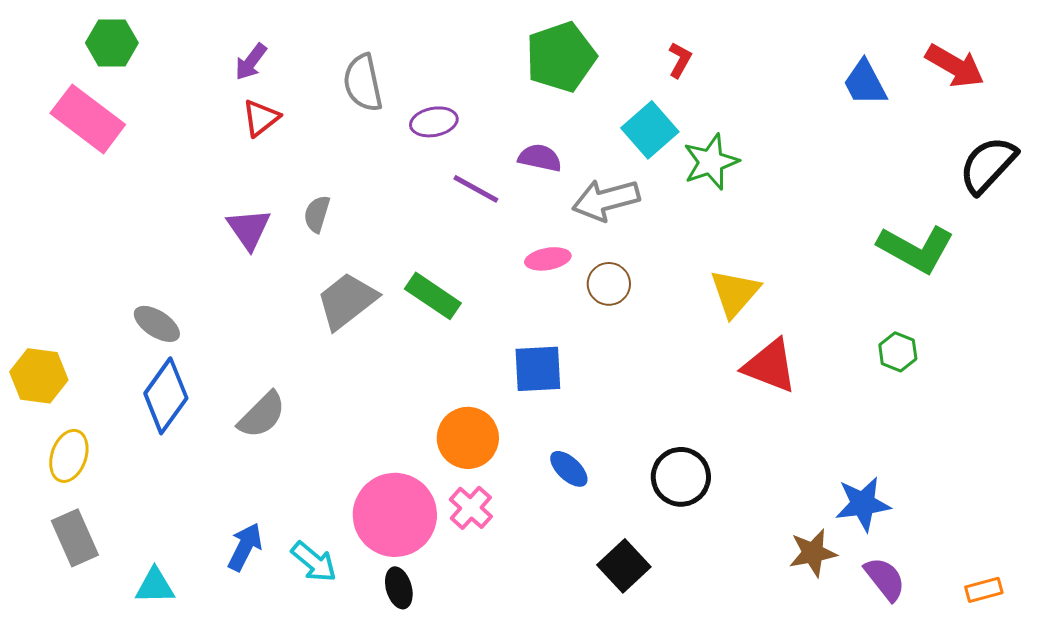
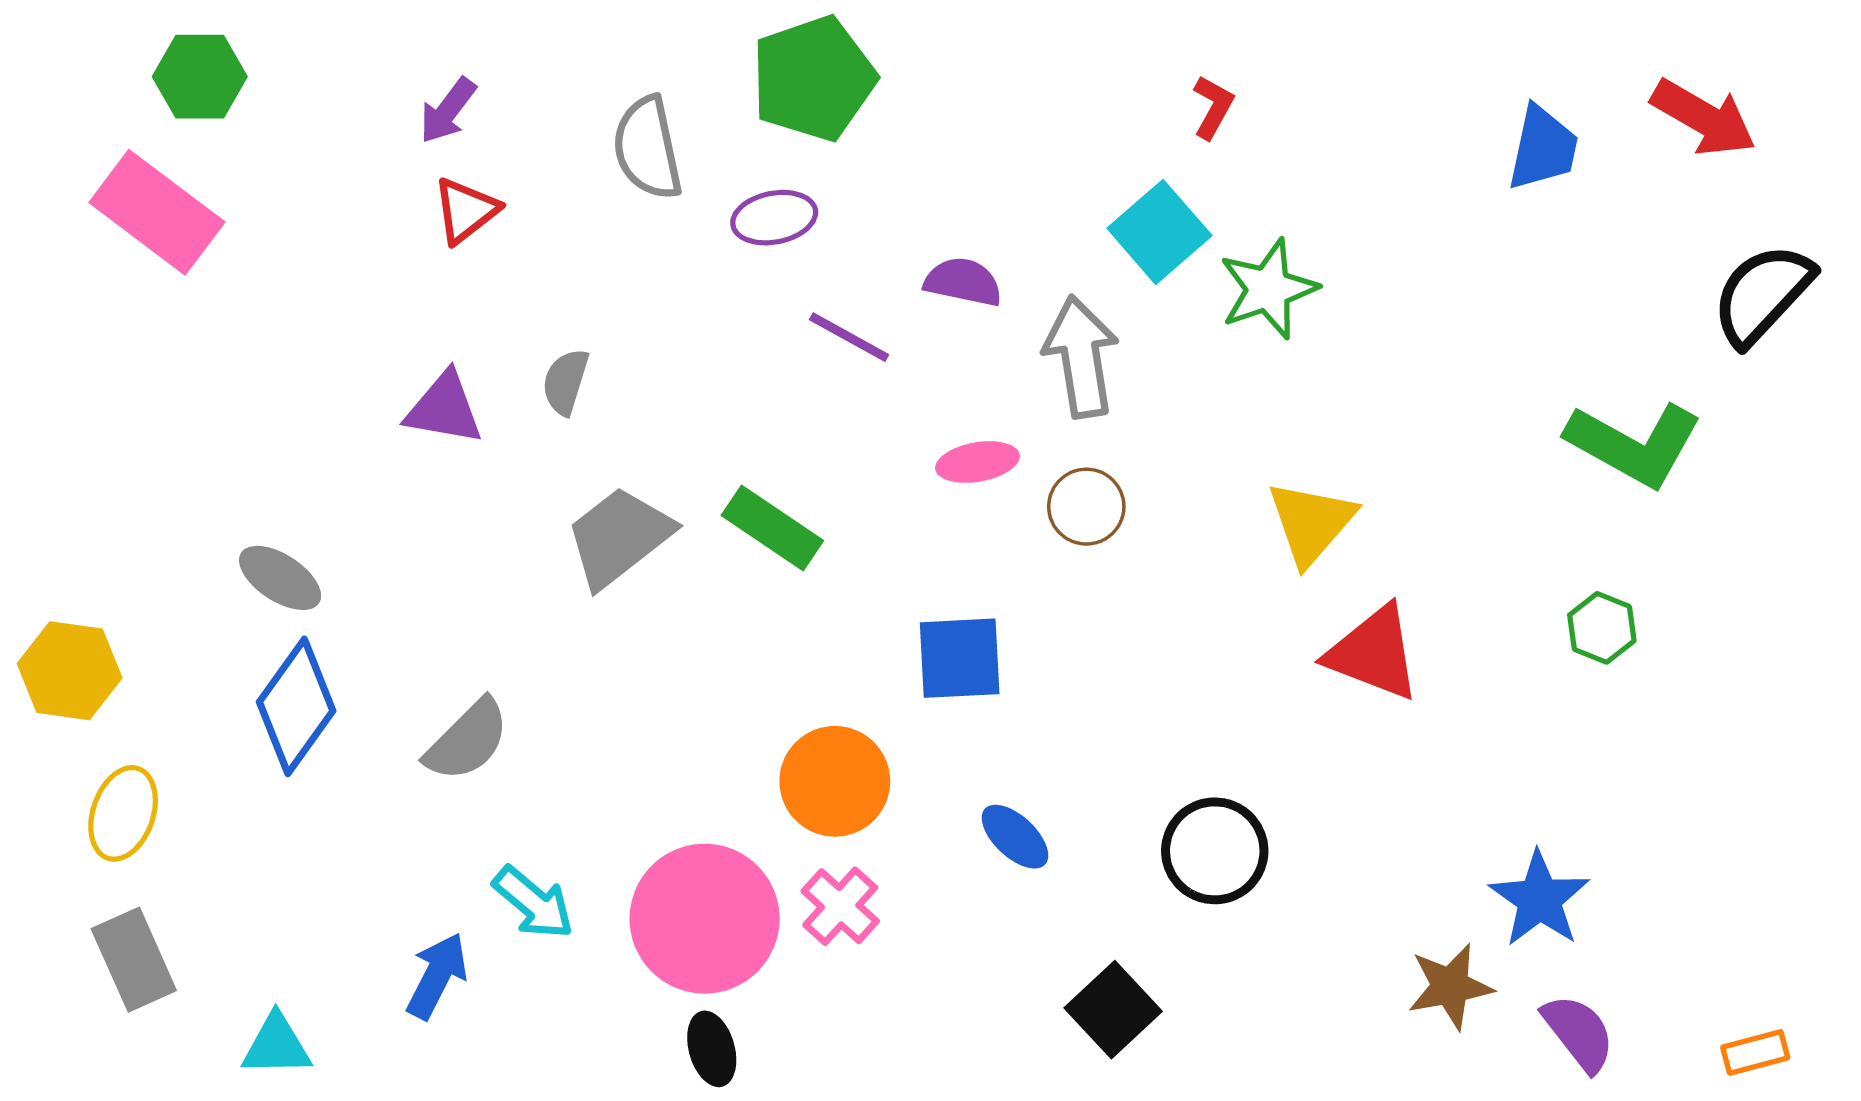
green pentagon: (561, 57) -> (813, 78), moved
blue trapezoid: (865, 83) -> (1543, 148), turned -140
gray arrow: (606, 200) -> (1081, 357), turned 96
purple triangle: (249, 229) -> (444, 408), turned -45
blue star: (863, 504) -> (1539, 899), turned -30
cyan arrow: (314, 562) -> (533, 903), moved

